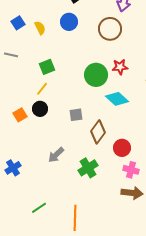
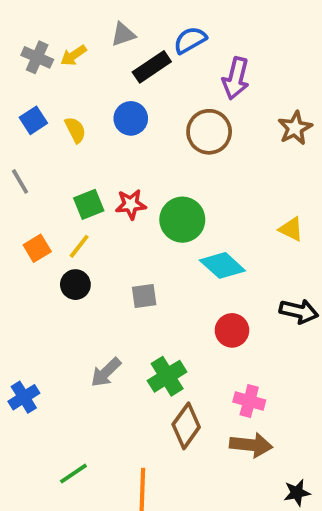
gray line: (11, 55) -> (20, 181), turned 48
red star: (120, 67) -> (131, 204), moved
orange square: (20, 115) -> (37, 248), moved
brown diamond: (98, 132) -> (186, 426), moved
red circle: (122, 148) -> (232, 330), moved
green cross: (88, 168) -> (167, 376), moved

